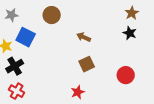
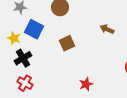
brown arrow: (84, 37) -> (107, 29), moved
brown square: (87, 64) -> (67, 43), moved

